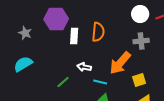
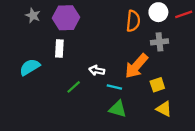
orange semicircle: (98, 32) -> (133, 21), moved
gray star: (25, 33) -> (33, 15), moved
white rectangle: (74, 36) -> (59, 48), moved

